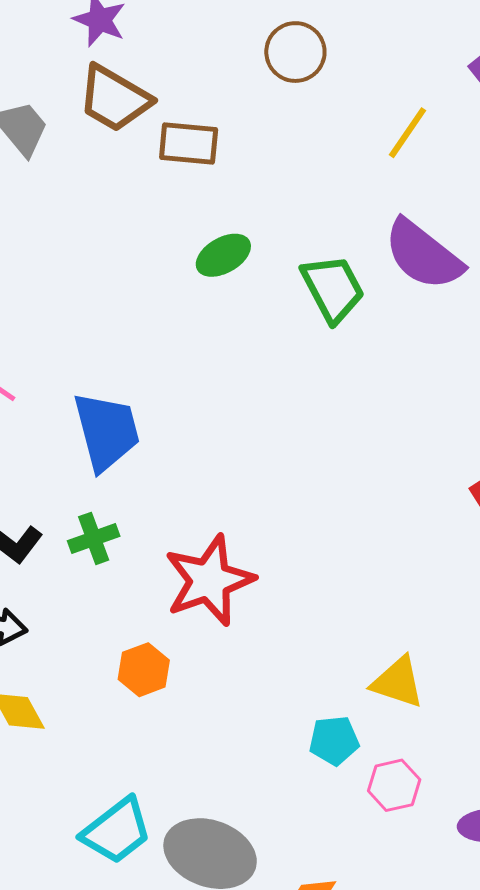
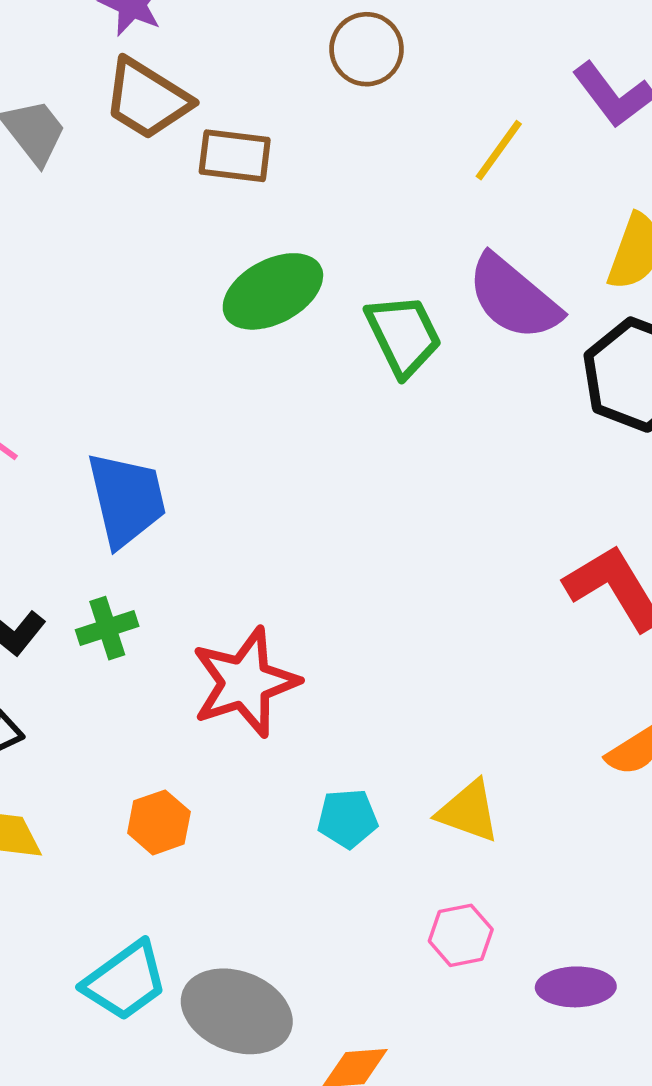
green ellipse: (223, 255) -> (273, 291), size x1.5
orange hexagon: (144, 670) -> (159, 822), moved
cyan pentagon: (334, 741) -> (347, 819), moved

